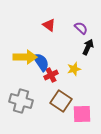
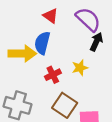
purple semicircle: (81, 28) -> (88, 19), size x1.6
blue semicircle: (41, 62) -> (42, 43), moved, turned -132

